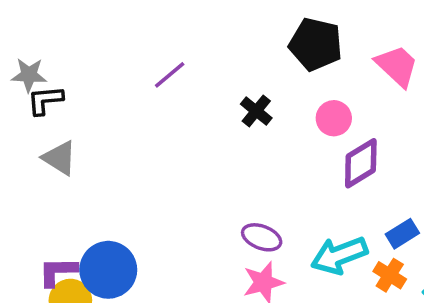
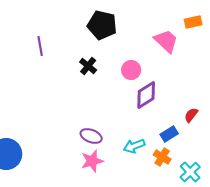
black pentagon: (316, 44) -> (102, 25), moved
purple line: (170, 75) -> (40, 46), turned -60
cyan arrow: (339, 255) -> (134, 146), size x0.7

